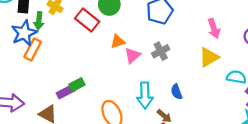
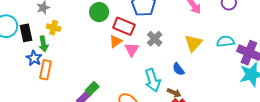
red rectangle: (87, 20) -> (124, 26), moved
blue star: (24, 33) -> (34, 58), size x0.7
yellow triangle: (209, 57) -> (193, 43), moved

